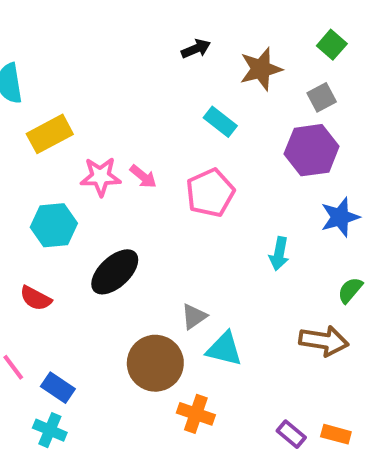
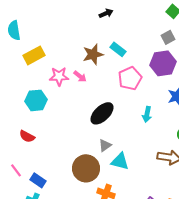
brown star: (261, 69) -> (93, 54), moved
pink pentagon: (210, 193) -> (130, 78), moved
black ellipse: (115, 272) -> (102, 113), moved

